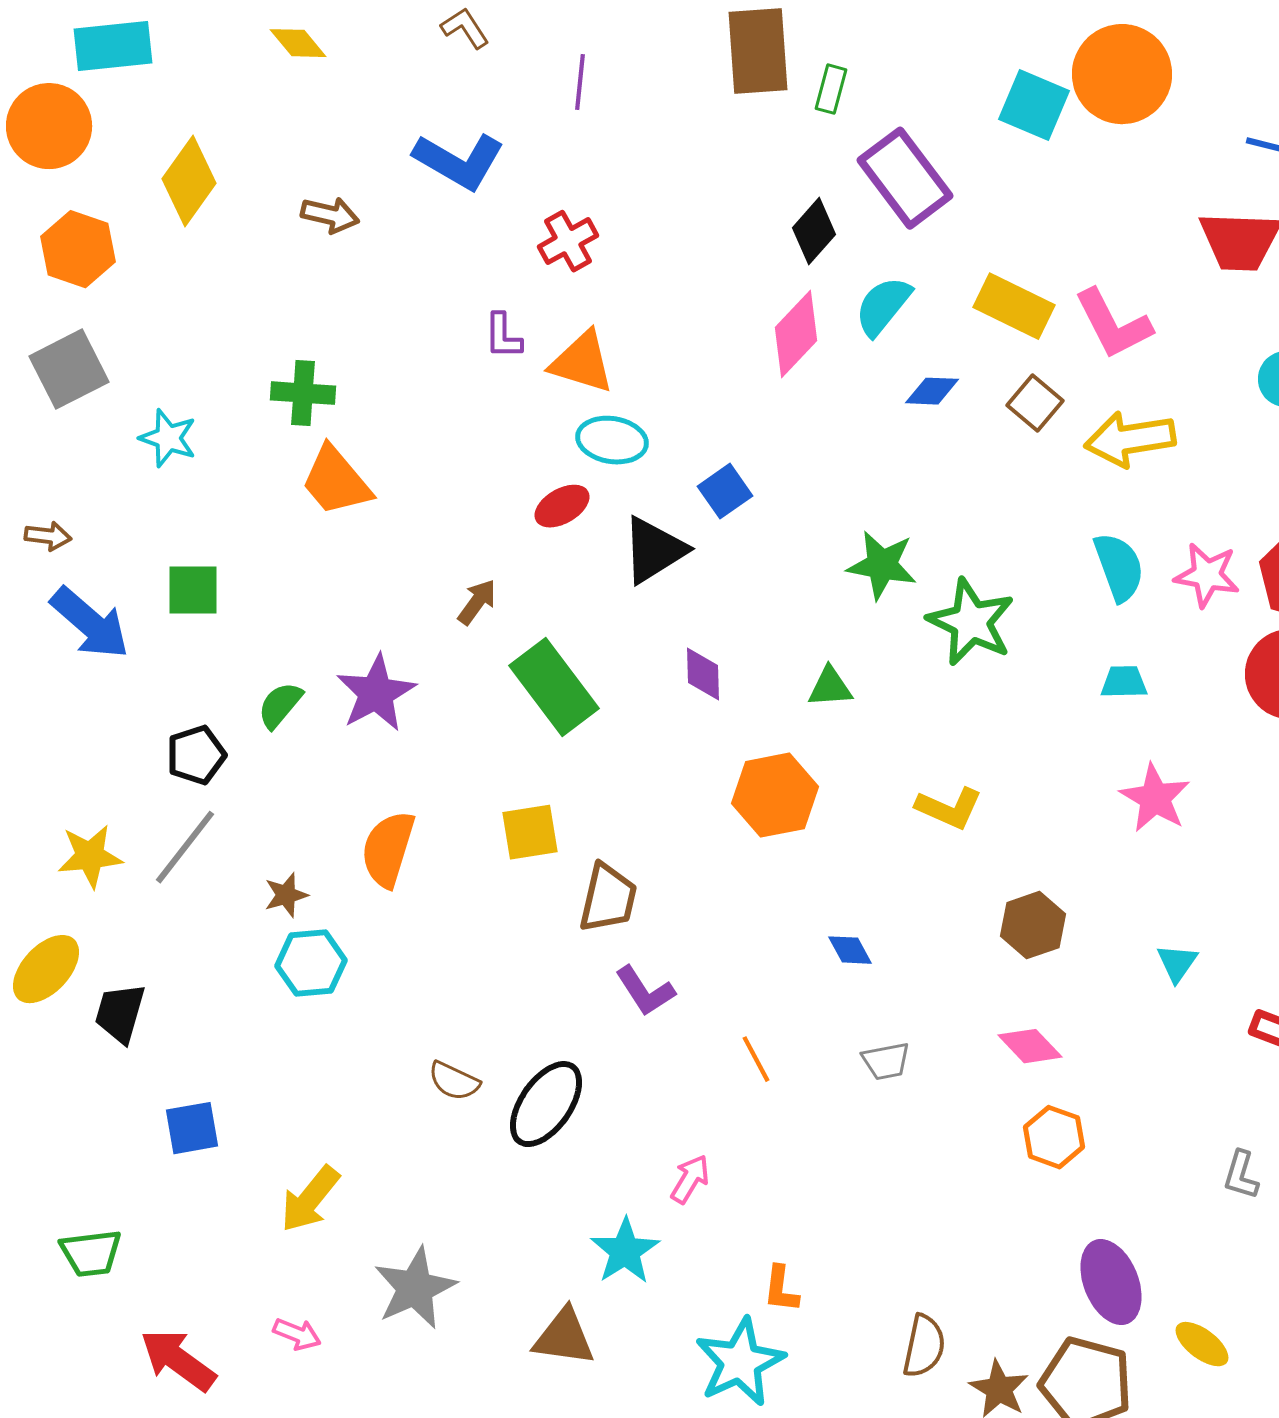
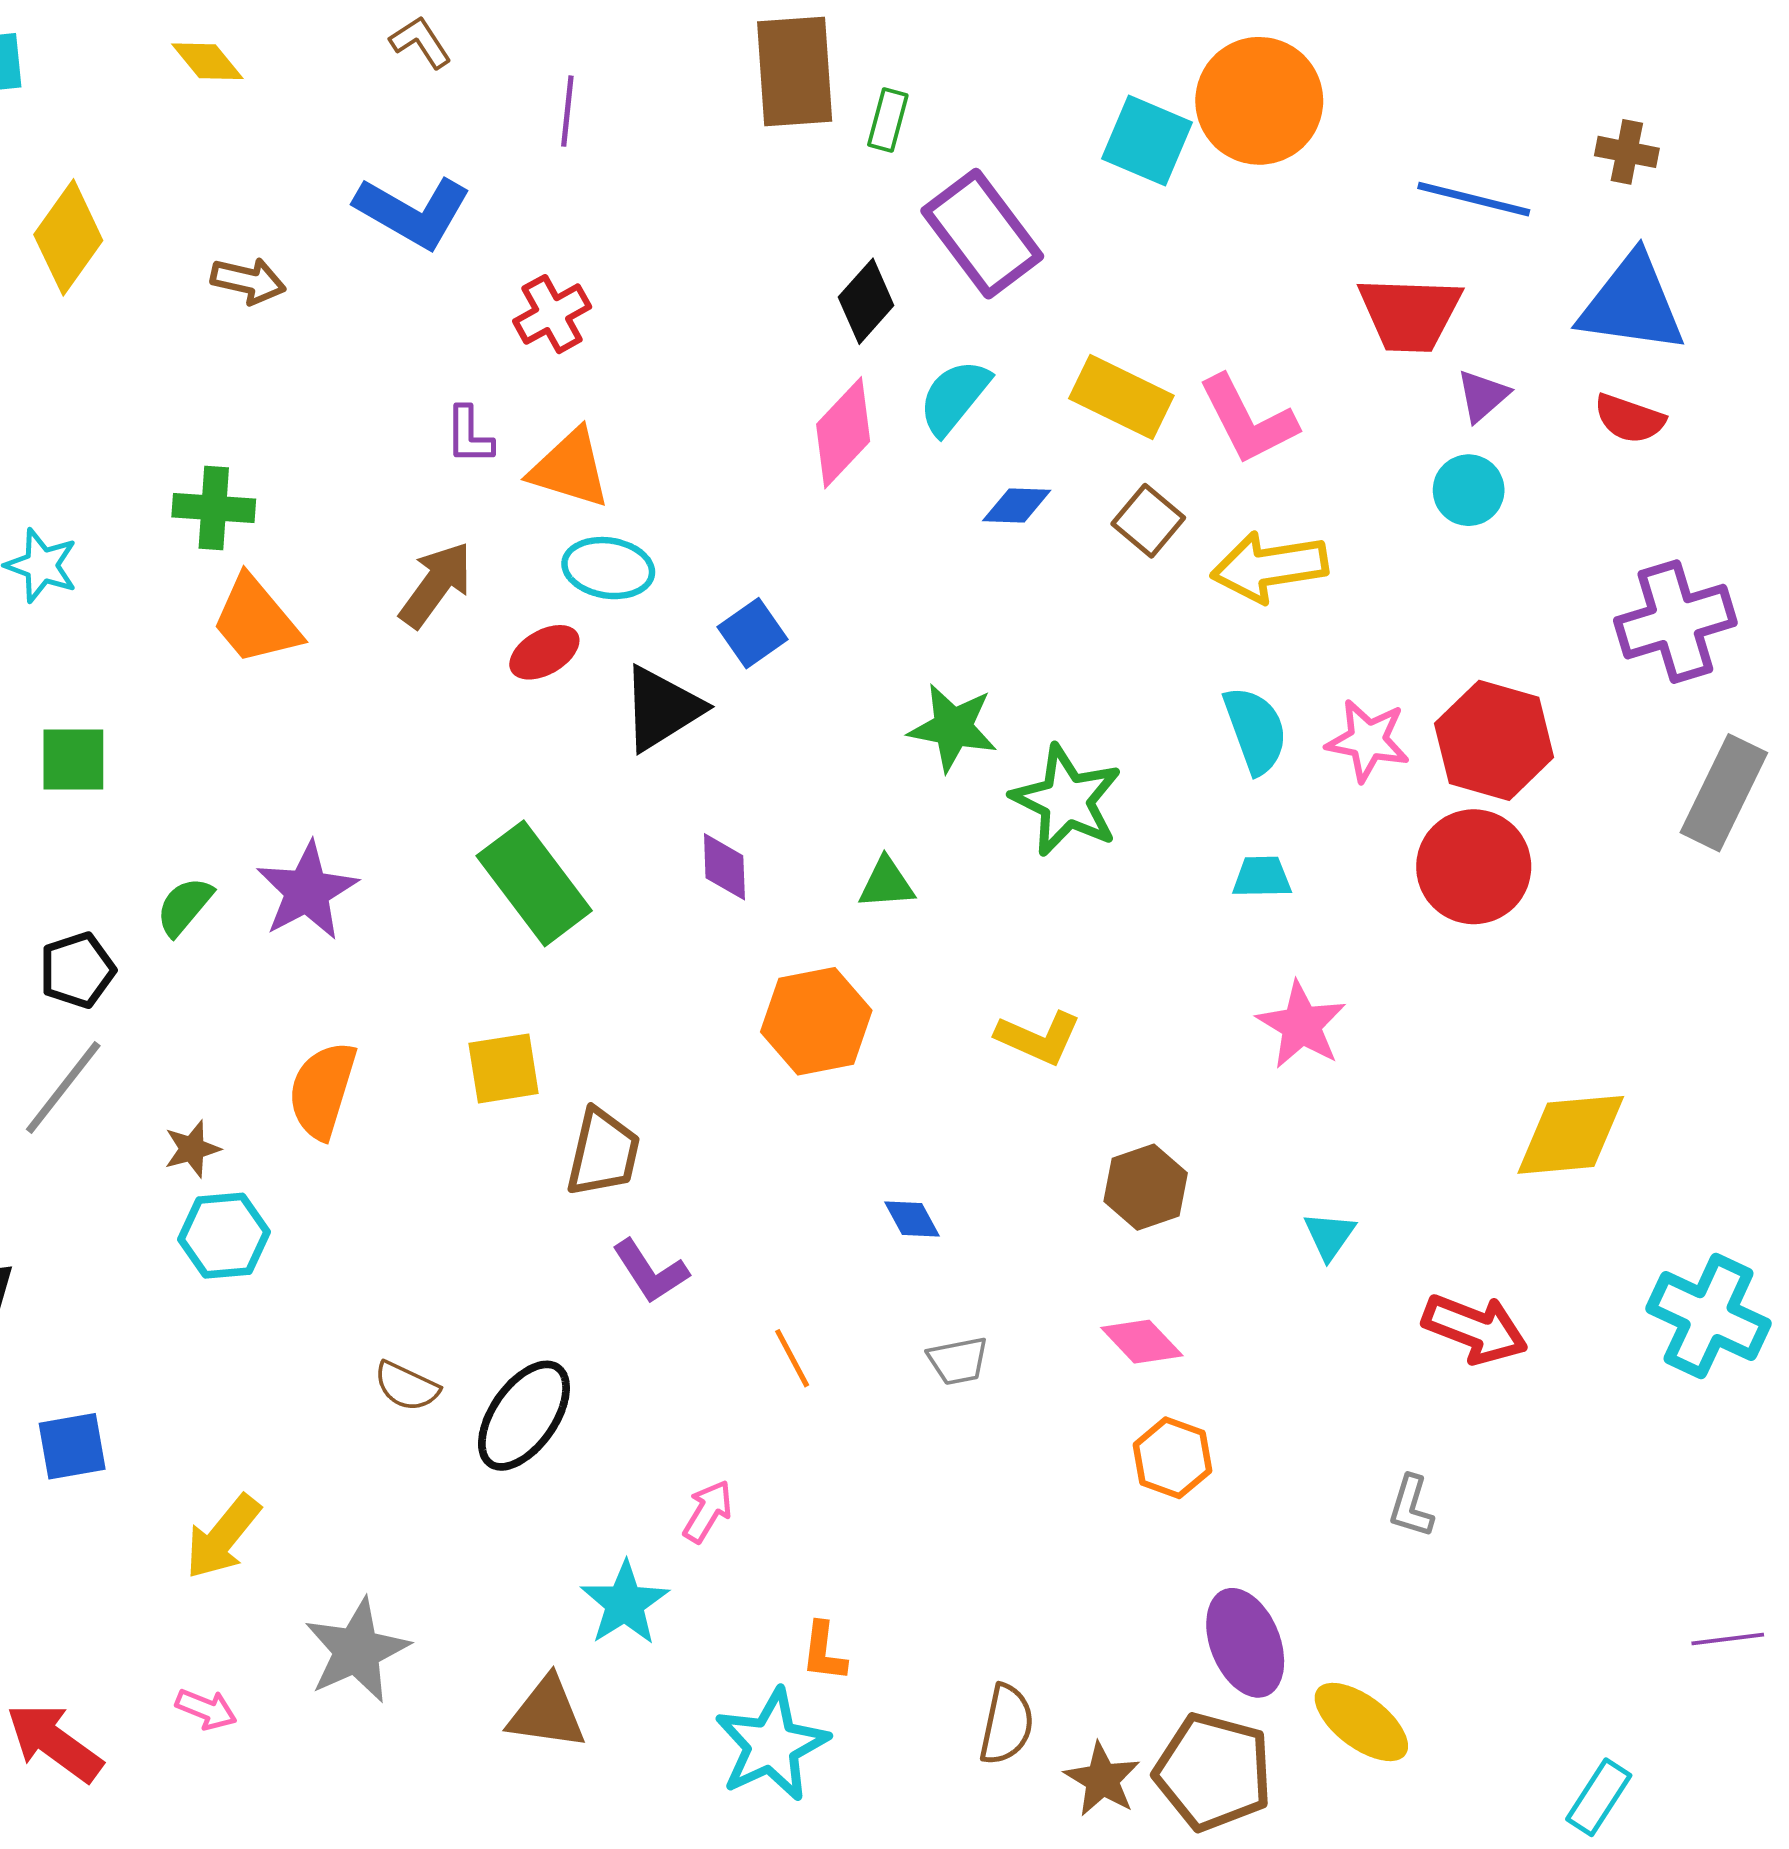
brown arrow: (477, 602) -> (436, 585), moved, size x1.5
yellow ellipse: (1202, 1344) -> (1361, 1722), size x1.4

